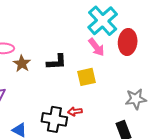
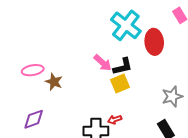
pink arrow: (96, 47) -> (103, 63), moved
black L-shape: (57, 62) -> (123, 66), moved

